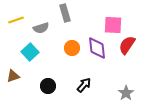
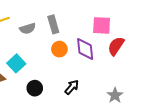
gray rectangle: (65, 13) -> (53, 24), moved
cyan square: (30, 52) -> (16, 63), moved

